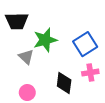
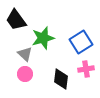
black trapezoid: (17, 21) -> (16, 20), turned 55
pink circle: (27, 93) -> (25, 74), moved

